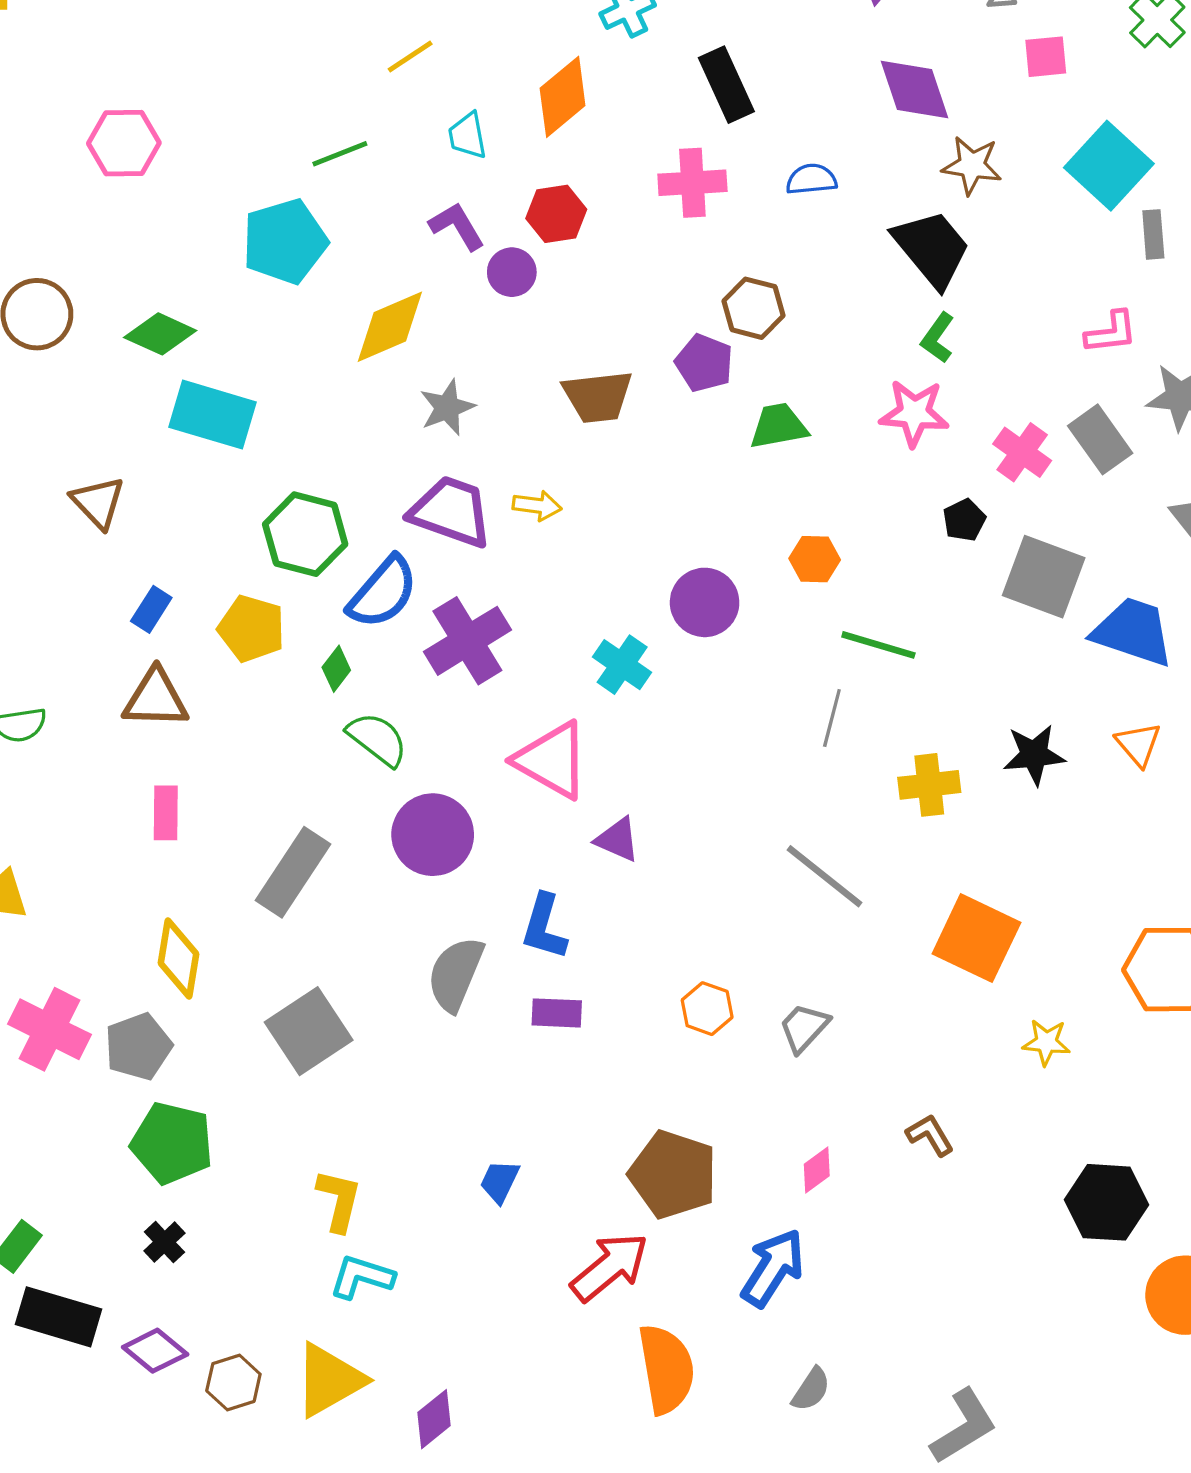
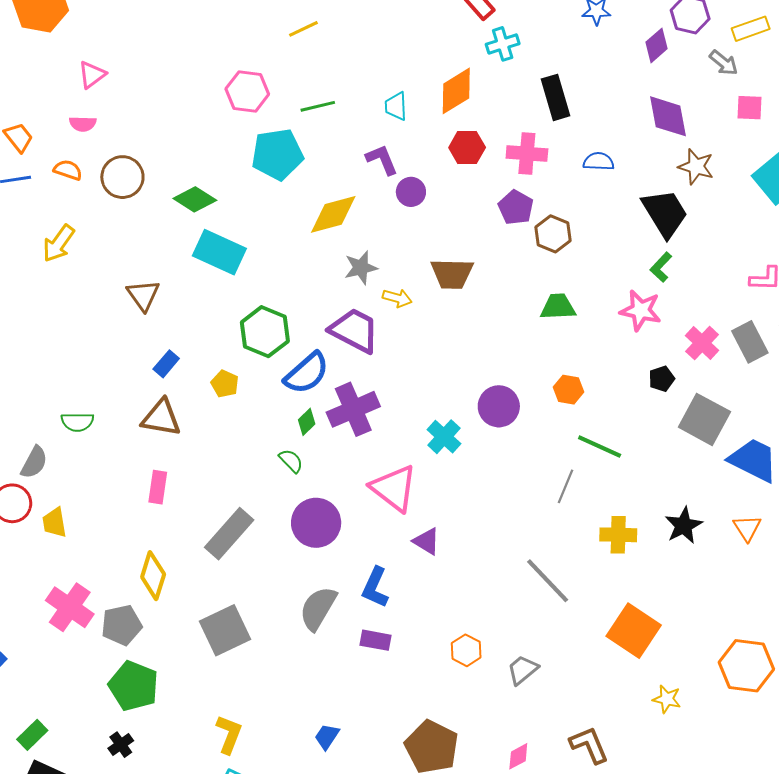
yellow line: (410, 57) -> (303, 29), moved
pink hexagon: (124, 143) -> (247, 91), moved
red hexagon: (556, 214) -> (467, 148), moved
purple pentagon: (704, 363) -> (516, 207), moved
yellow arrow: (537, 506) -> (397, 298), moved
yellow pentagon: (252, 629) -> (225, 384), size x0.7
green diamond: (336, 669) -> (307, 422), moved
green semicircle: (377, 739) -> (291, 461), size x0.7
black star: (1034, 755) -> (684, 525), turned -30
brown L-shape: (930, 1135) -> (589, 745), size x1.4

